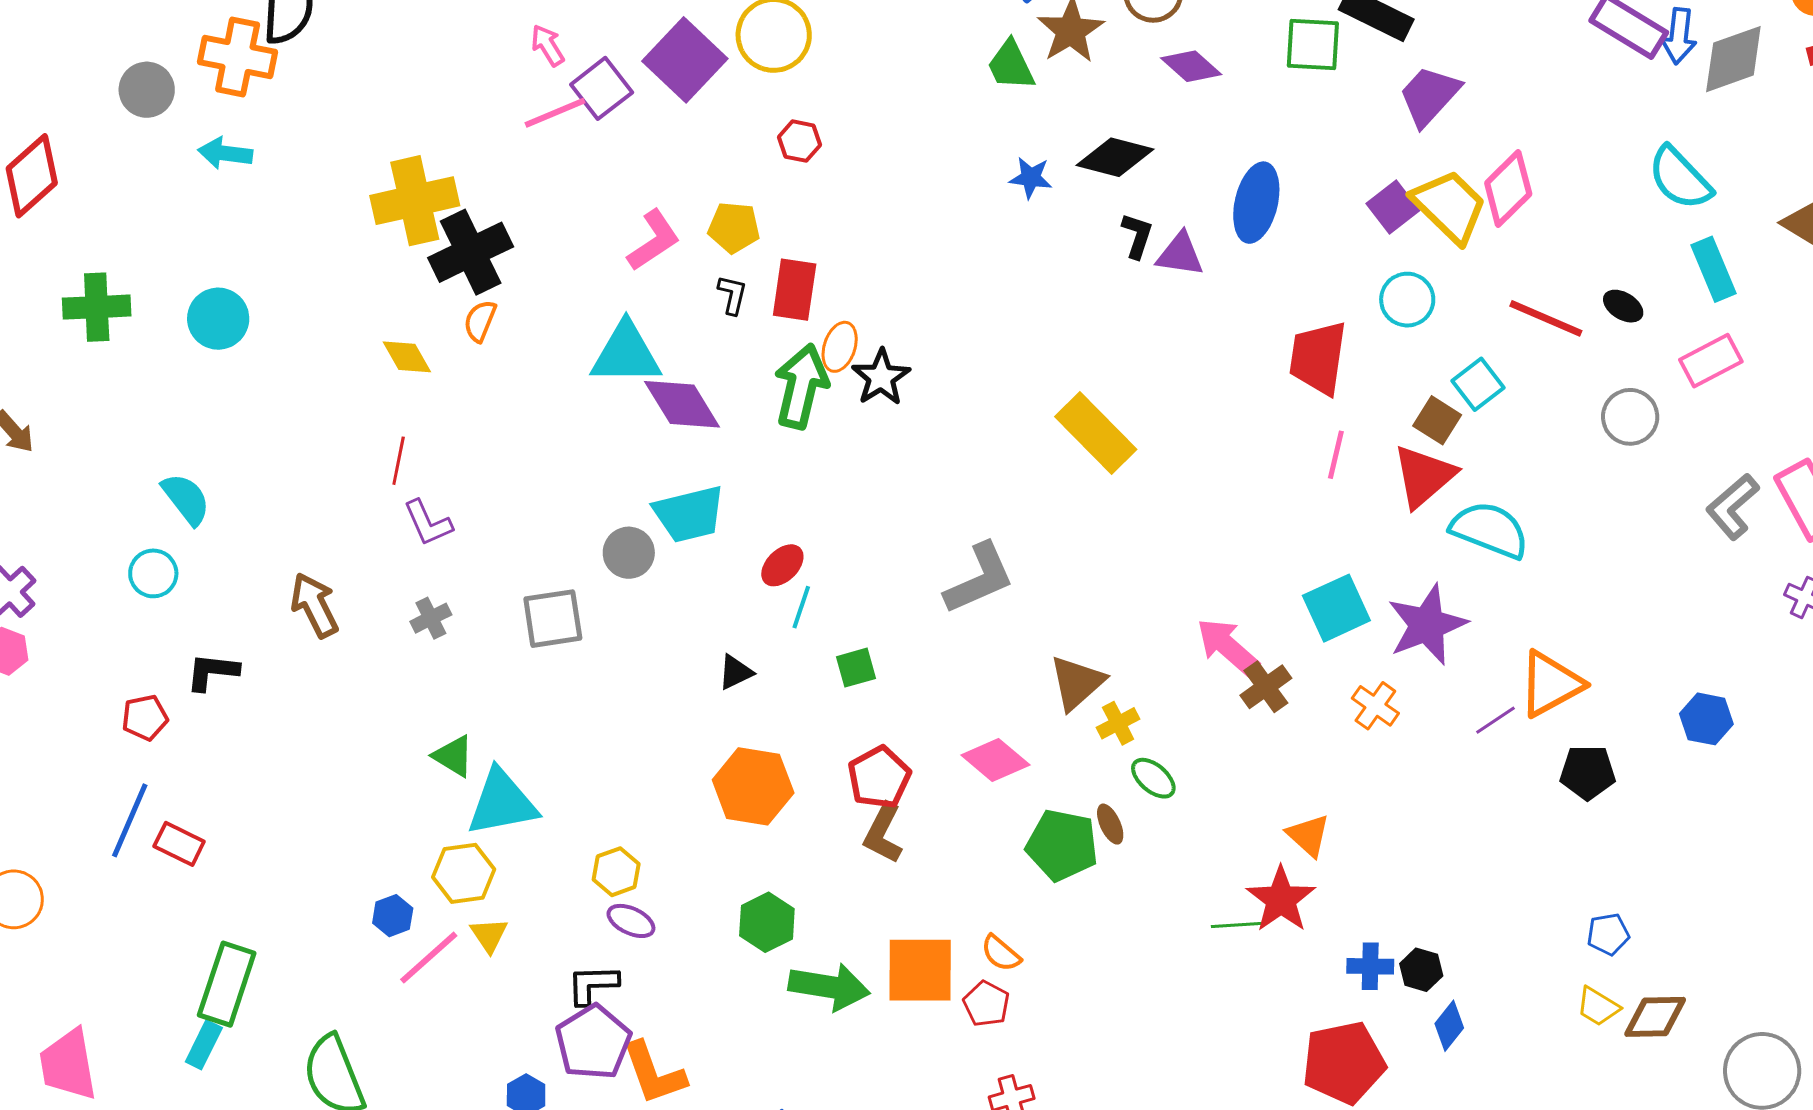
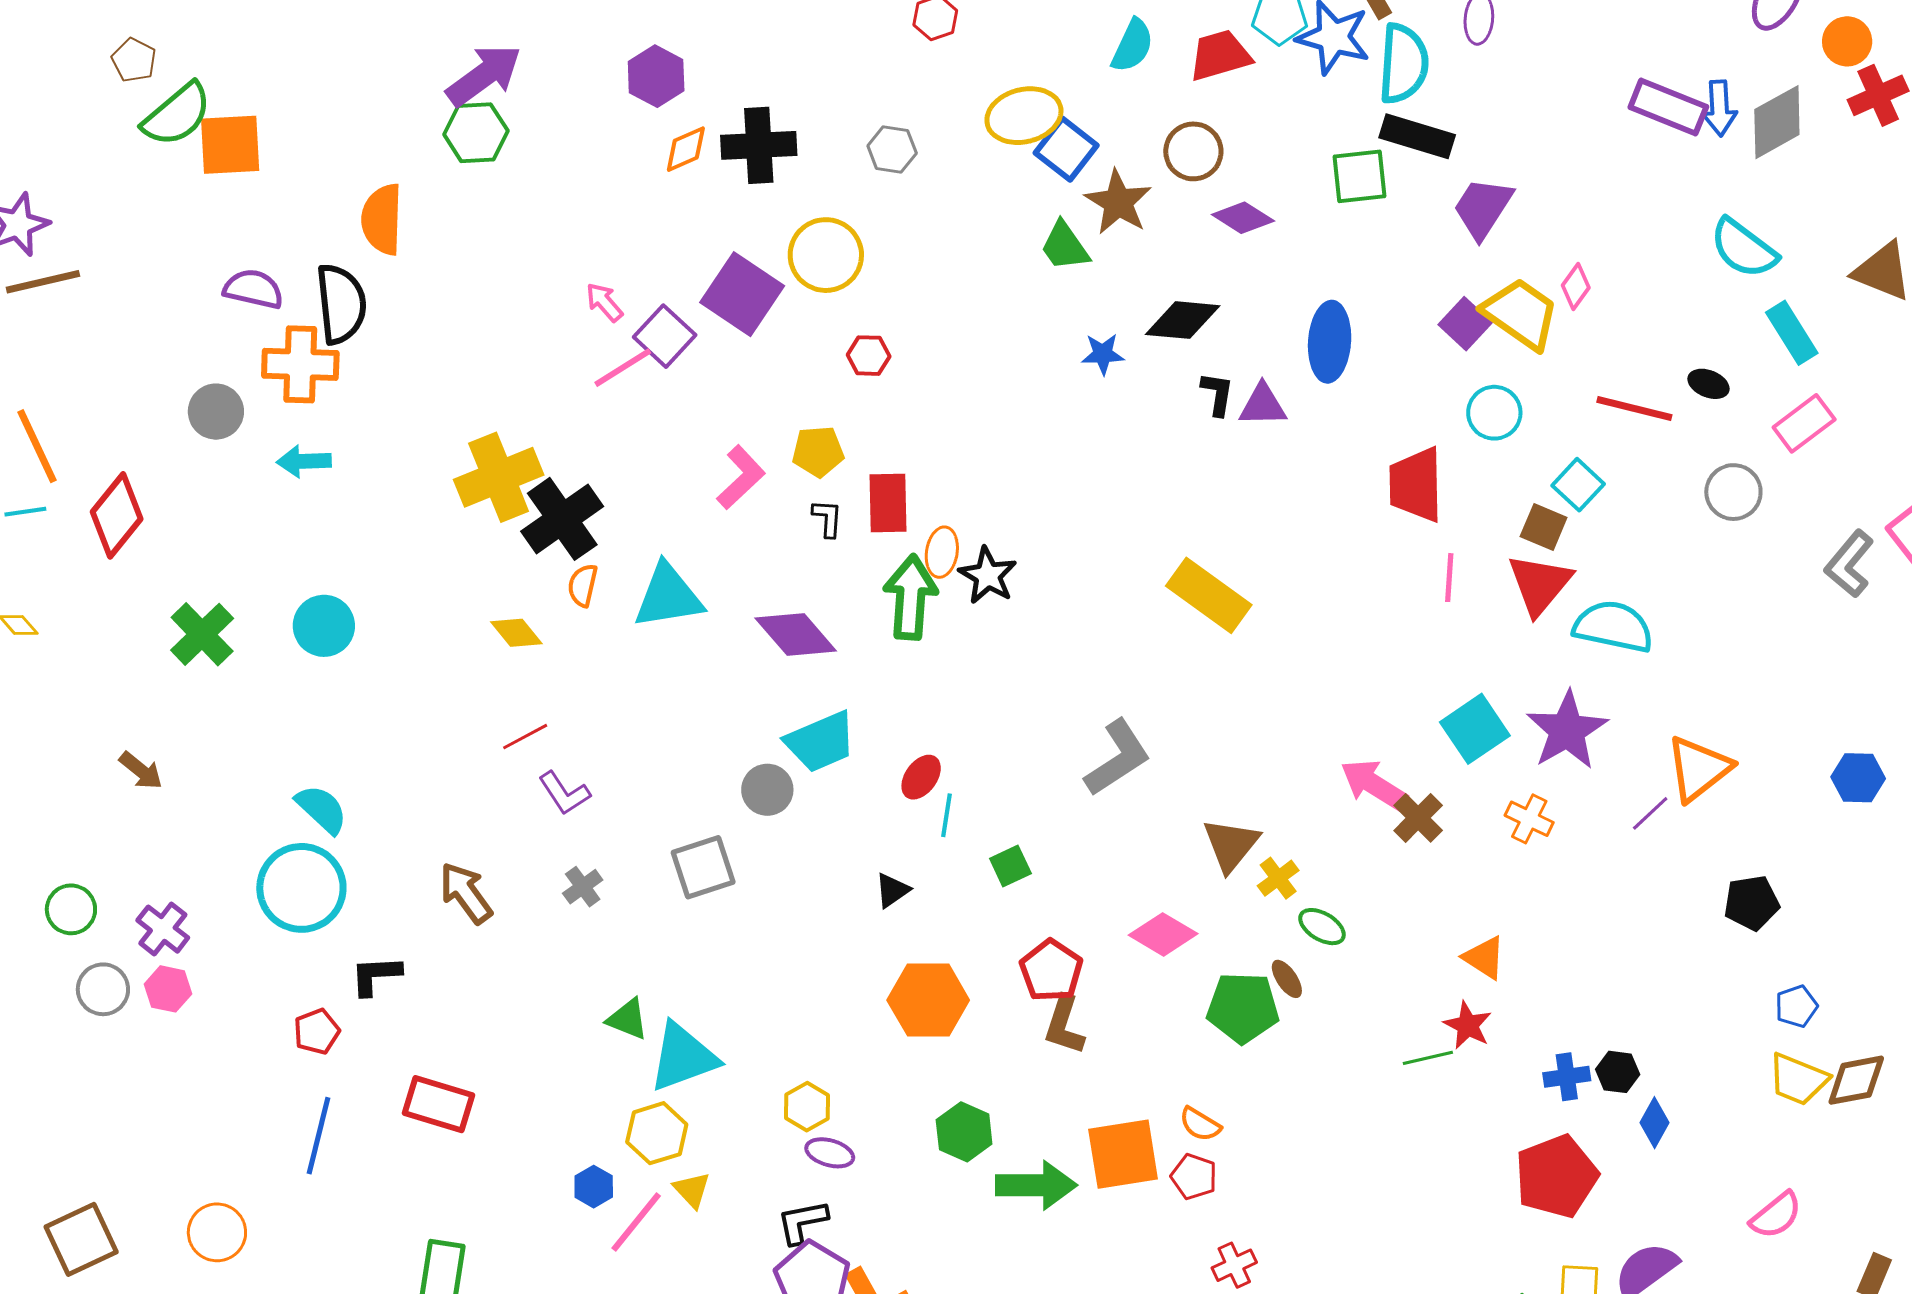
pink diamond: (1508, 188) -> (1576, 287), size x0.6
green cross: (97, 307) -> (202, 634), turned -32
cyan triangle: (626, 354) -> (668, 596), moved
red line: (399, 461) -> (525, 737), turned 60
cyan circle: (153, 573) -> (301, 888), size x1.8
black pentagon: (1588, 772) -> (1752, 903), moved
red rectangle: (179, 844) -> (439, 1104), moved, size x1.4
red star: (1281, 899) -> (1468, 1025), size x0.7
yellow trapezoid: (1598, 1007) -> (1798, 1079), size x1.4

